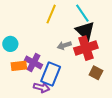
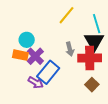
cyan circle: (10, 44) -> (27, 40), moved
gray arrow: (64, 45) -> (70, 49), turned -104

